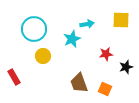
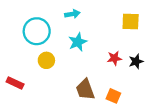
cyan arrow: (87, 24) -> (72, 14), moved
black star: (126, 67) -> (136, 61), moved
red rectangle: (14, 77) -> (15, 83), turned -35

